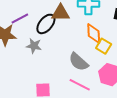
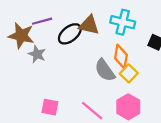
gray star: (34, 46) -> (37, 54), moved
gray semicircle: (78, 62) -> (105, 70), moved

